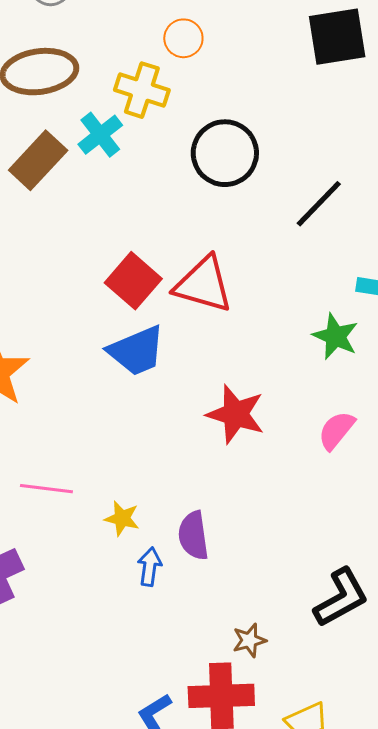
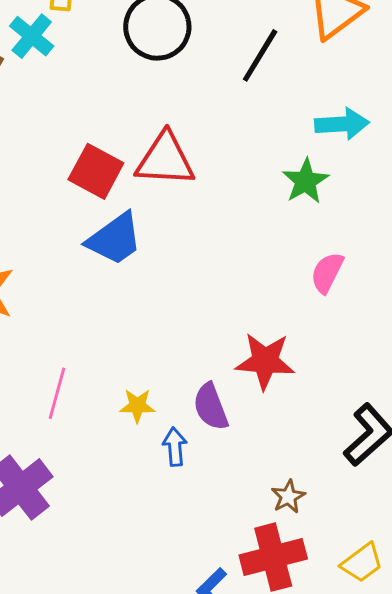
green star: (335, 336) -> (305, 181), turned 30
red star: (236, 414) -> (265, 361), moved
pink line: (46, 489) -> (57, 393), turned -69

